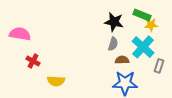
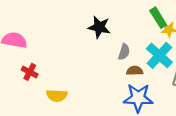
green rectangle: (142, 15) -> (158, 18), turned 36
black star: (114, 22) -> (99, 27), moved

